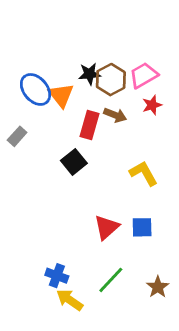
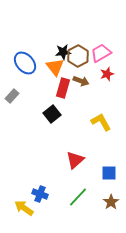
orange triangle: (61, 95) -> (55, 67), moved
blue square: (142, 227) -> (109, 173), moved
yellow arrow: (70, 300) -> (24, 208), moved

